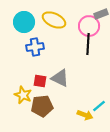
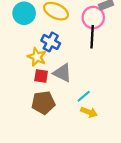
blue cross: (35, 47) -> (51, 42), moved, turned 36
yellow star: (23, 95) -> (37, 57), moved
cyan line: (99, 106) -> (84, 96), moved

